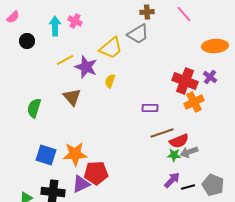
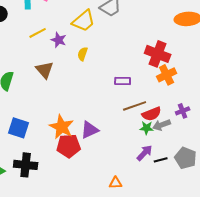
purple star: (86, 67) -> (59, 40), size x0.7
purple cross: (210, 77) -> (183, 111), moved, turned 32
orange star: (75, 154) -> (62, 127), moved, turned 30
purple triangle: (81, 184) -> (90, 130), moved

